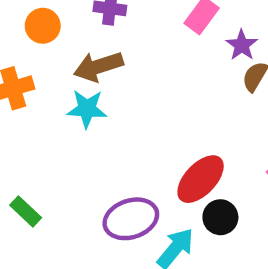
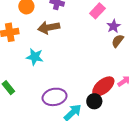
cyan star: (87, 109) -> (35, 57), moved
red ellipse: (201, 179) -> (103, 86), moved

